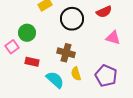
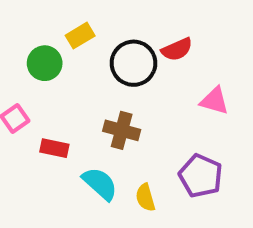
red semicircle: (104, 12) -> (177, 49), moved
green circle: (27, 33) -> (45, 63), moved
yellow semicircle: (76, 74) -> (145, 198), moved

